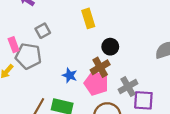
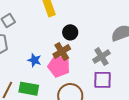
gray cross: (128, 87) -> (101, 57), moved

